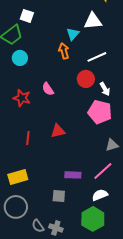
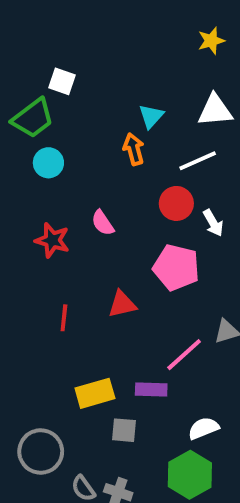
white triangle: (93, 21) -> (215, 110), moved
pink pentagon: (100, 112) -> (176, 267), moved
pink line: (103, 171) -> (184, 355), moved
yellow rectangle: (18, 177) -> (95, 393), moved

